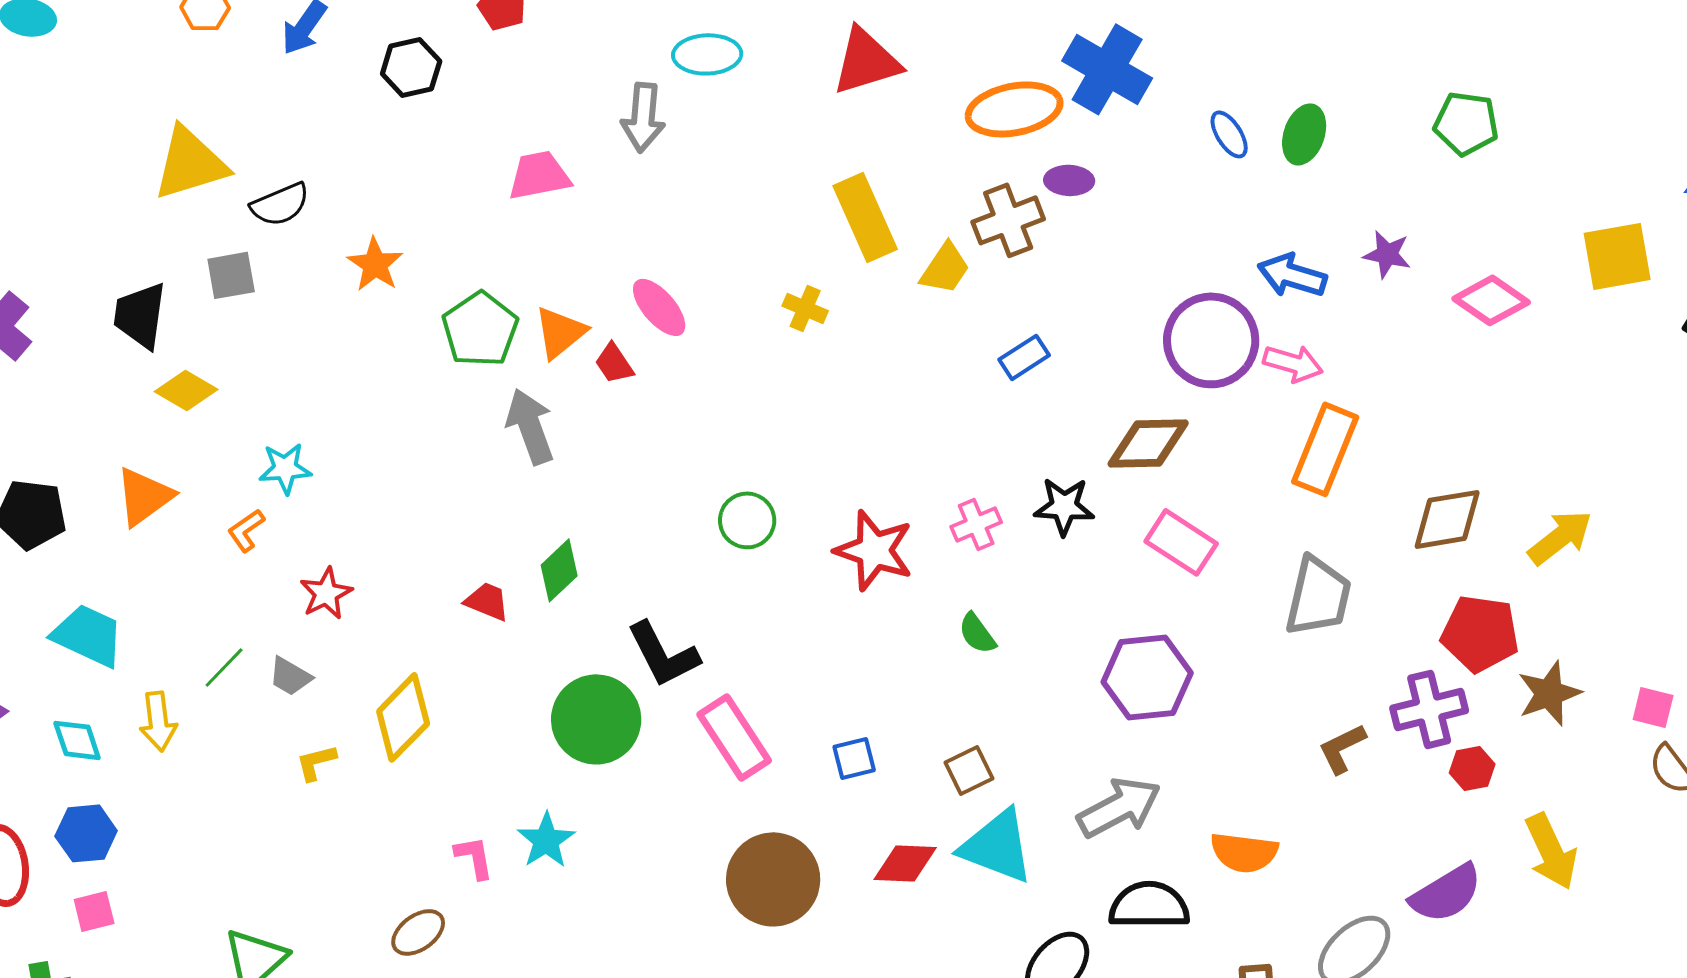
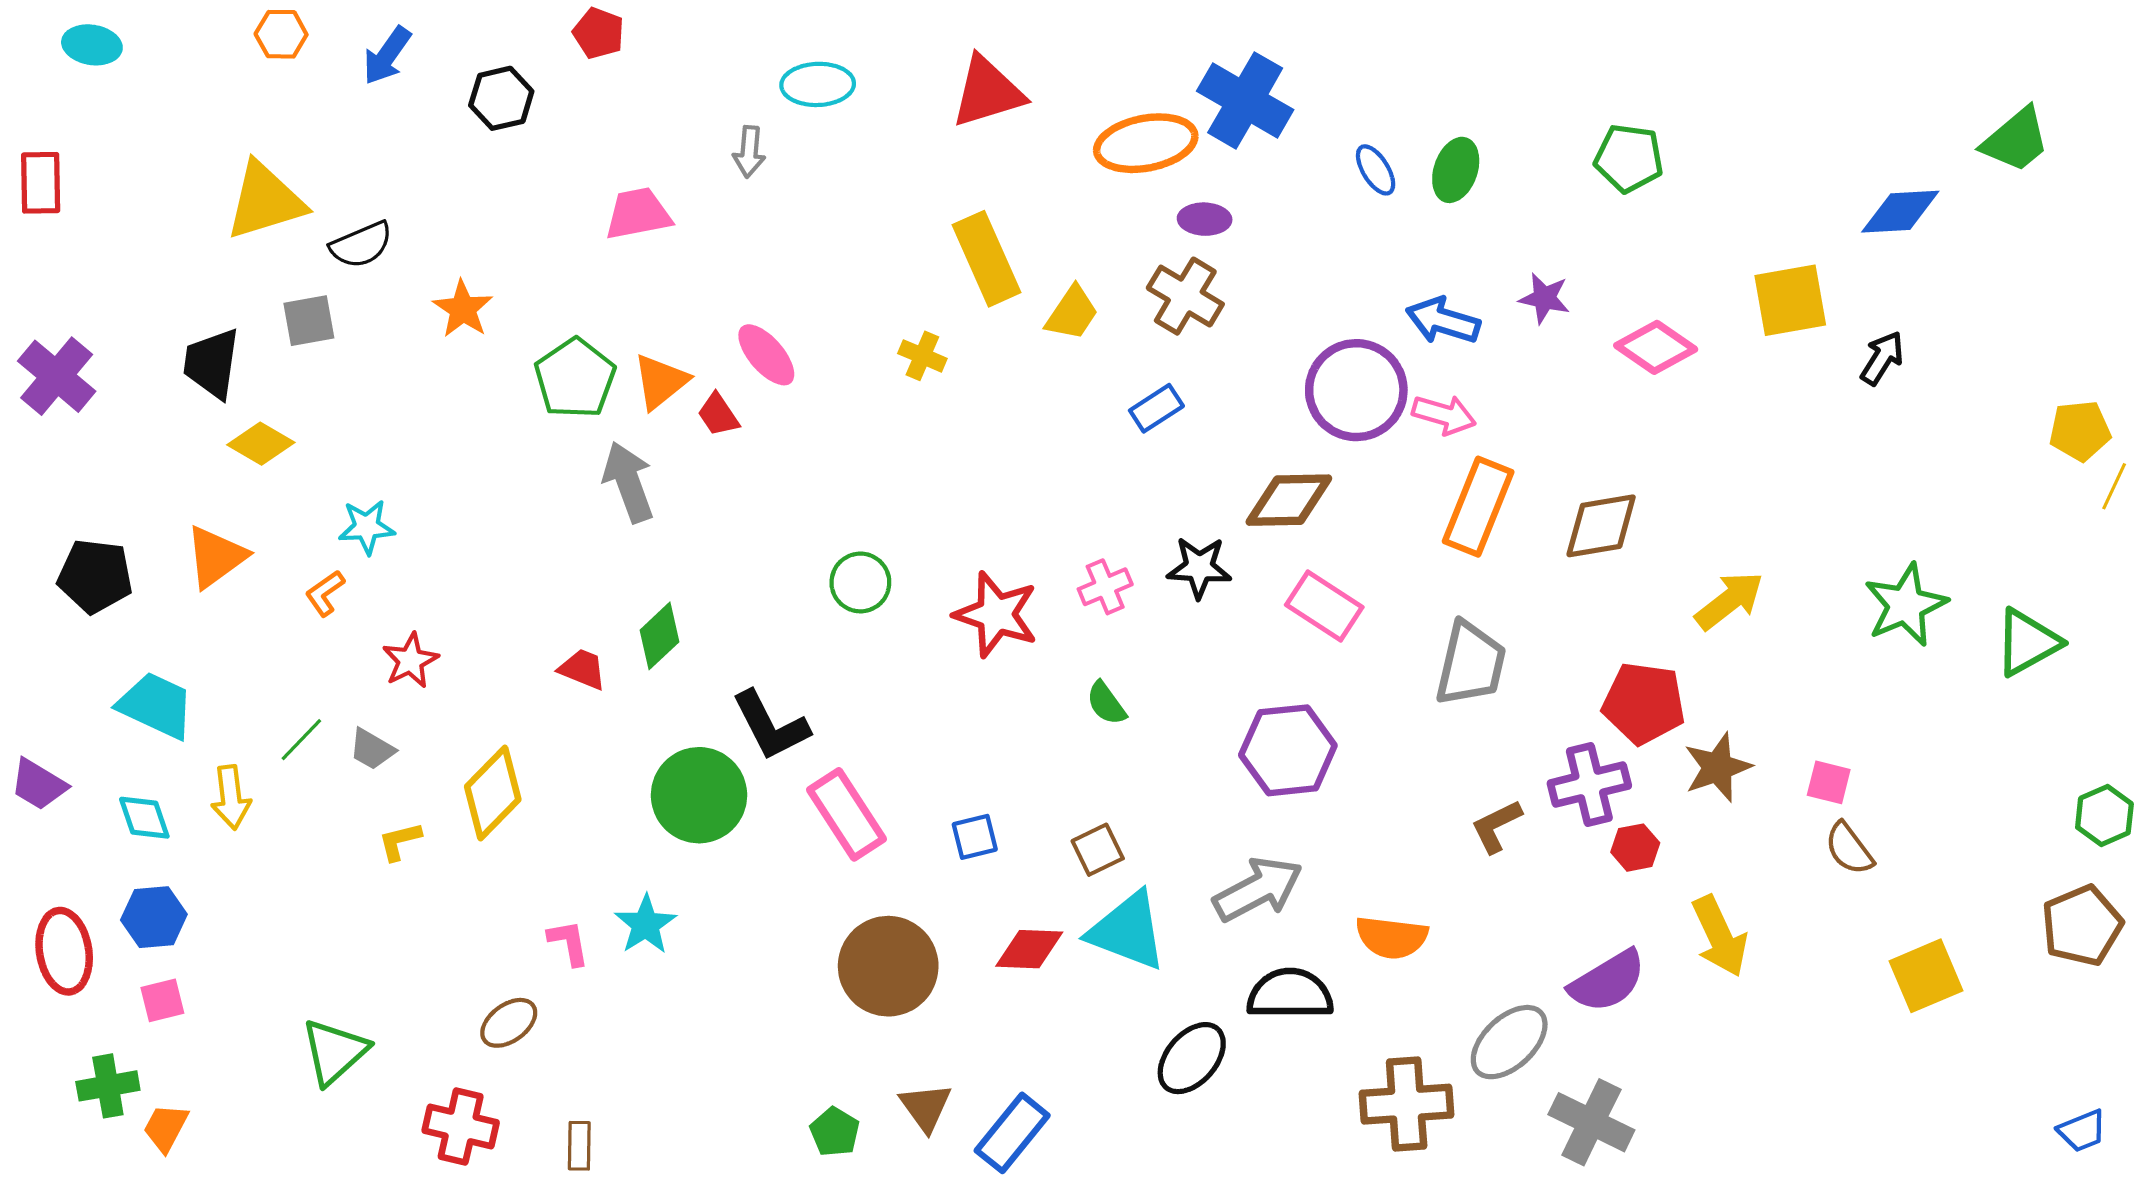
gray arrow: (643, 117) -> (749, 152), size x0.7
brown cross: (1008, 220) -> (1185, 296), moved, turned -38
brown diamond: (1447, 519) -> (1601, 526), moved

